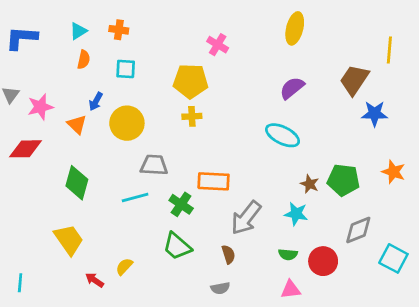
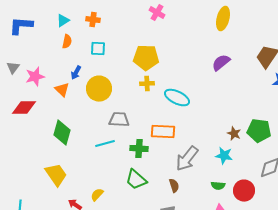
pink cross: (218, 45) -> (157, 13), moved
cyan ellipse: (283, 135) -> (177, 98), moved
green cross: (181, 204) -> (139, 149), turned -30

